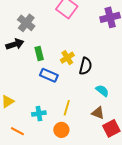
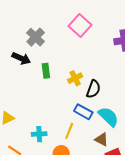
black arrow: (15, 44) -> (21, 58), turned 36
blue rectangle: (49, 75) -> (83, 112), moved
cyan semicircle: (102, 91) -> (108, 117), size x1.5

